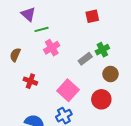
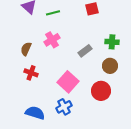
green line: (42, 29) -> (53, 13), moved
green cross: (102, 50) -> (112, 42), moved, turned 32
brown semicircle: (15, 55) -> (26, 49), moved

